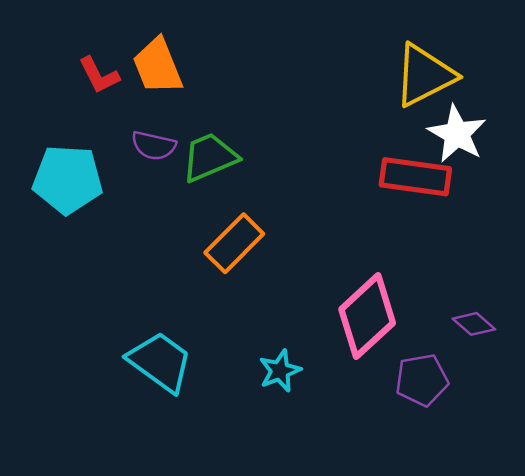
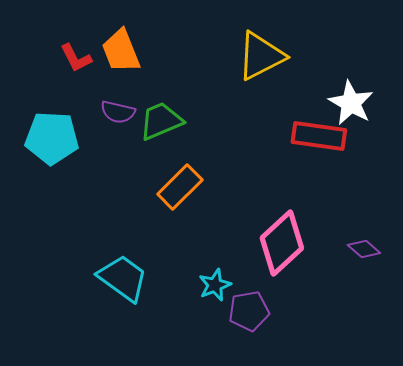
yellow triangle: (424, 75) -> (261, 56), moved
purple pentagon: (422, 380) -> (249, 311), moved

